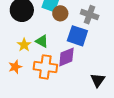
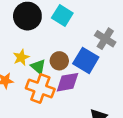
brown circle: (60, 13) -> (59, 61), moved
green triangle: (42, 41) -> (38, 67), moved

